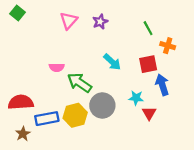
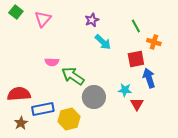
pink triangle: (69, 21) -> (43, 19), moved
cyan arrow: (112, 62) -> (103, 42), moved
yellow hexagon: (75, 115) -> (69, 119), moved

